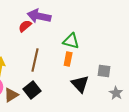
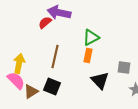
green triangle: (71, 41) -> (91, 38), turned -42
black square: (32, 90) -> (52, 86), turned -30

